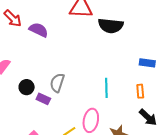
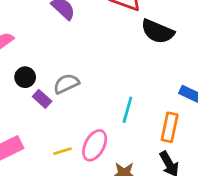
gray semicircle: (57, 83) -> (66, 84), turned 30
orange rectangle: (140, 91) -> (170, 127), size x1.5

